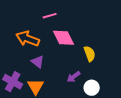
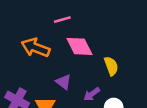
purple triangle: (38, 62) -> (64, 82), moved

